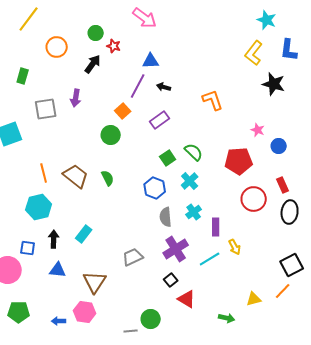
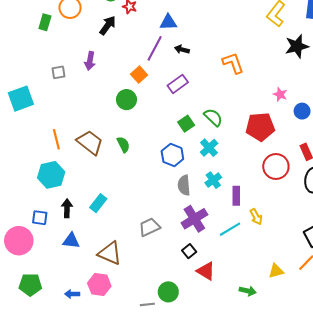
green rectangle: (23, 76) -> (45, 22), moved
black star: (274, 84) -> (297, 46), turned -30
gray square: (46, 109) -> (59, 72), size x0.6
brown triangle: (95, 282) -> (110, 253), turned -40

